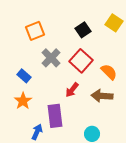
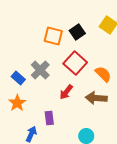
orange square: (35, 31) -> (53, 36), moved, turned 36
gray cross: (51, 58) -> (40, 70), moved
purple rectangle: (55, 116) -> (49, 118), size x0.6

